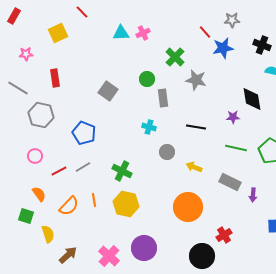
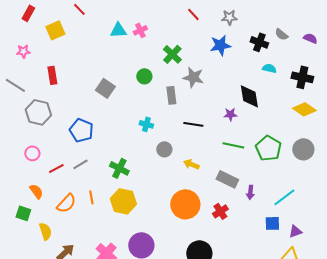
red rectangle: (14, 16) -> (28, 13), moved
red line: (205, 32) -> (193, 14), moved
gray rectangle: (163, 98) -> (171, 95), moved
red cross: (224, 235) -> (220, 211), moved

